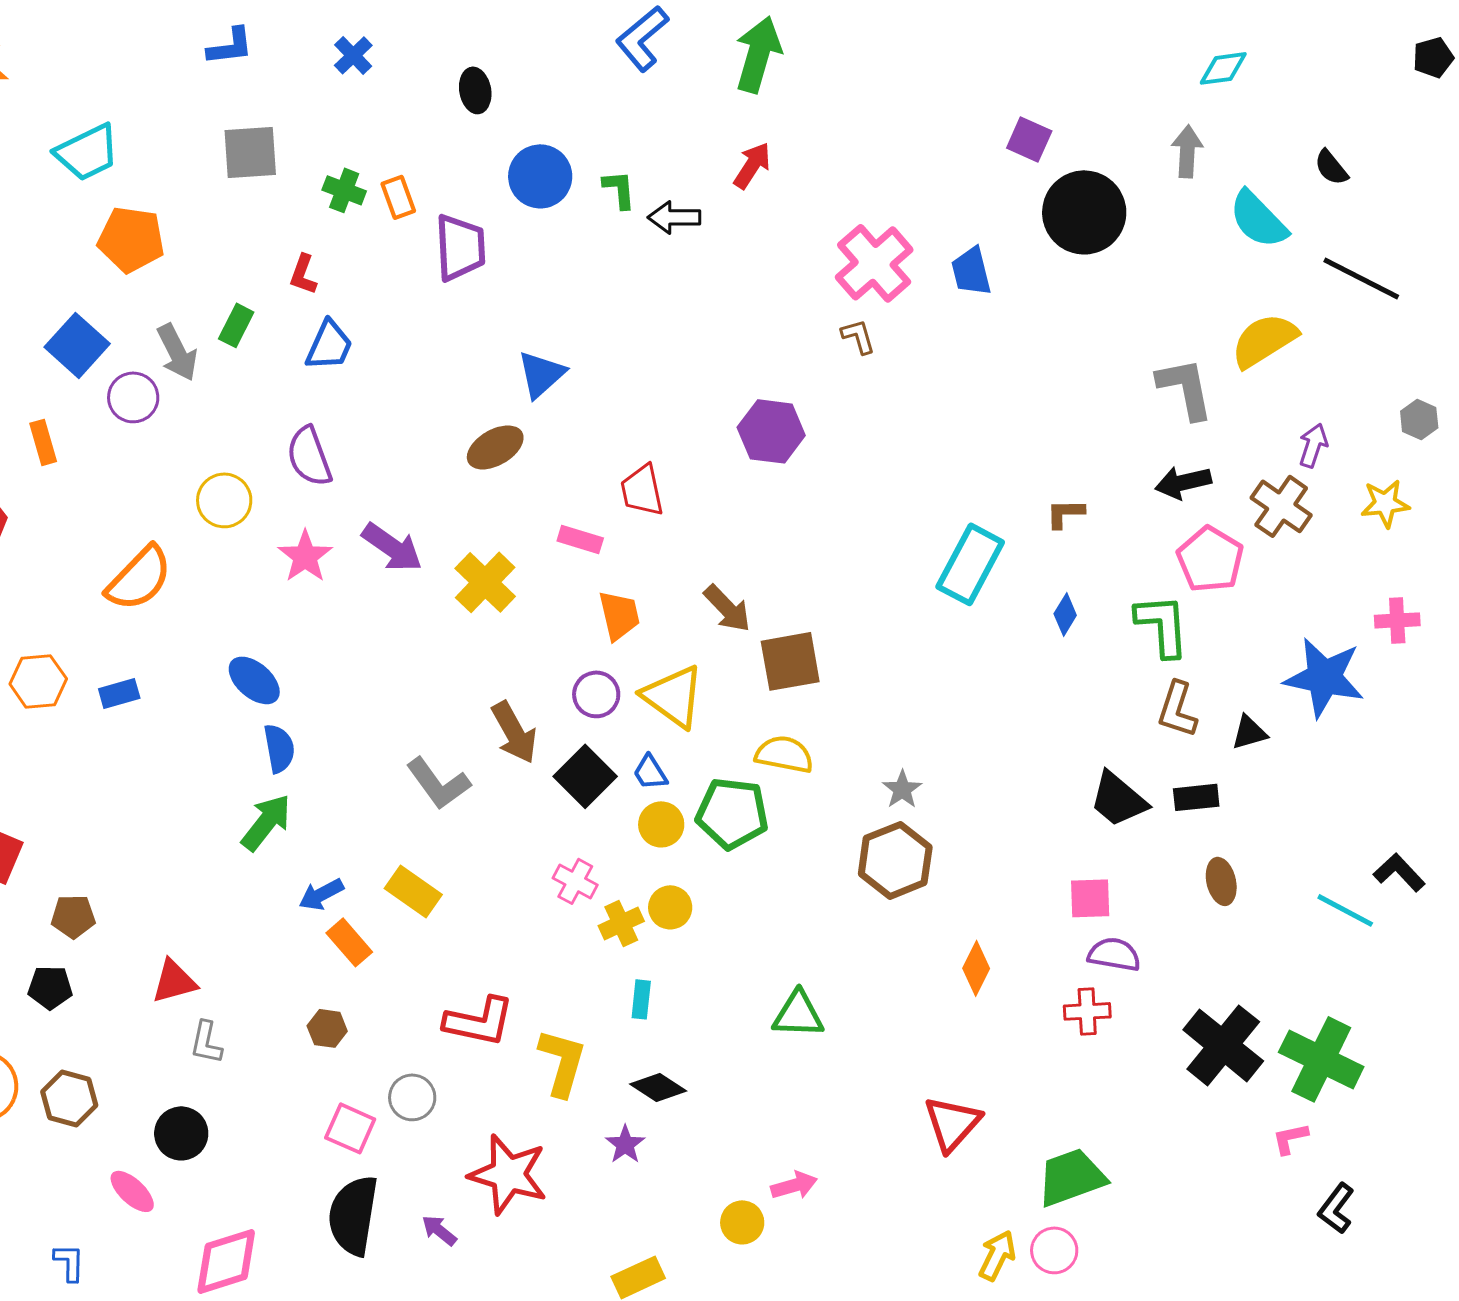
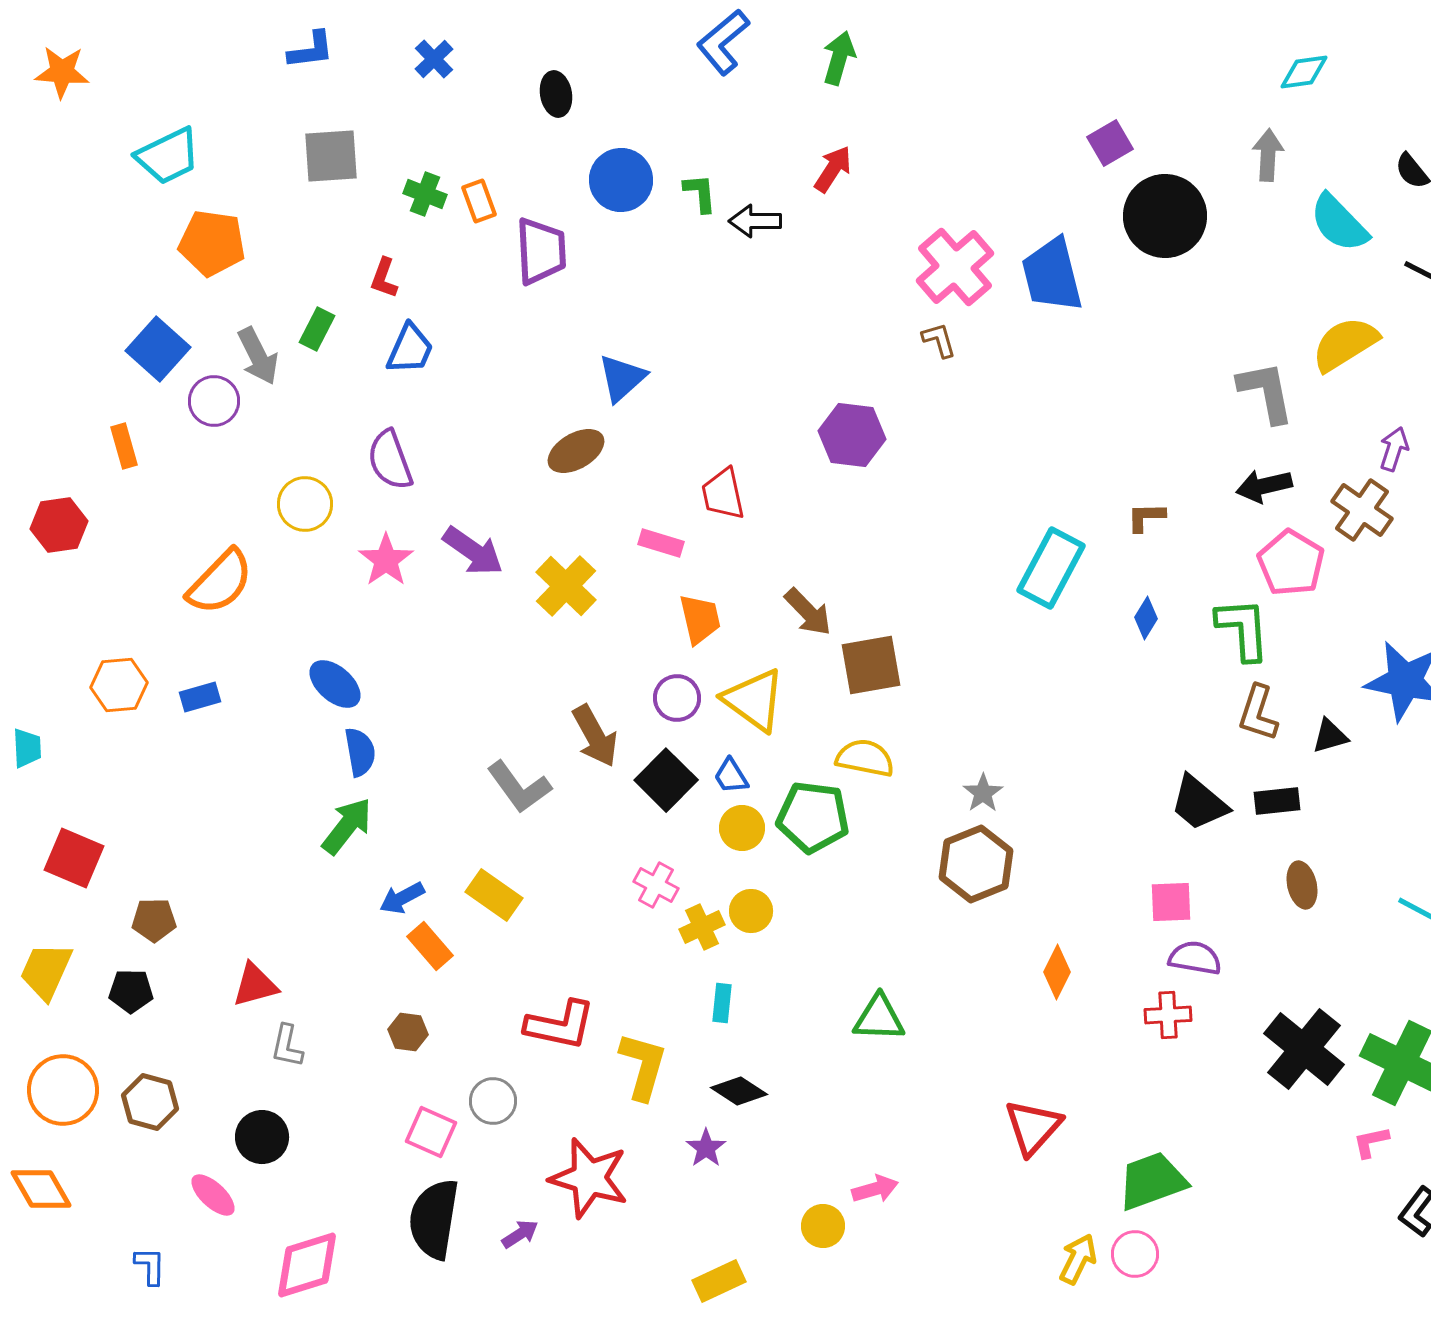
green arrow: (758, 54) -> (839, 58), size x0.7
purple square: (1029, 139) -> (1110, 143), turned 36
blue trapezoid: (971, 271) -> (1052, 275), size x1.5
purple arrow: (439, 1230) -> (520, 1234), turned 108

